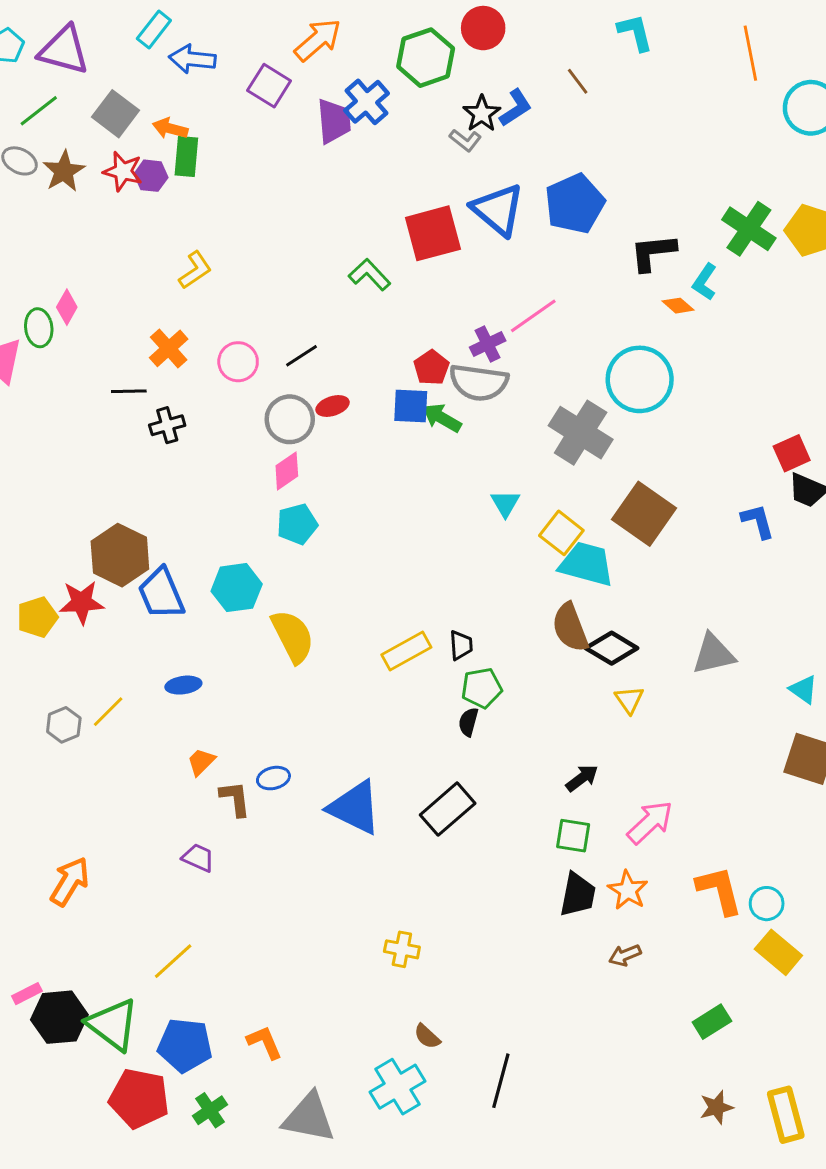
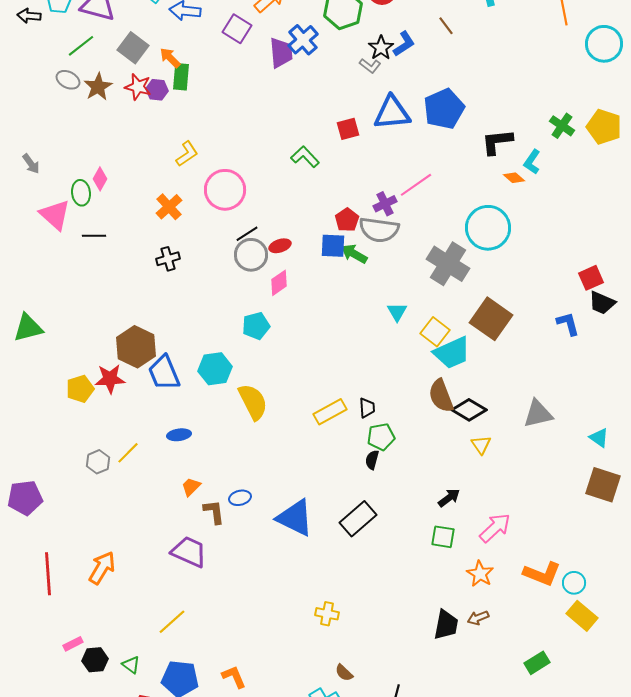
orange arrow: (170, 128) -> (170, 58), turned 30
blue triangle: (498, 210) -> (392, 113), turned -45
green cross: (749, 229) -> (562, 126), size x0.7
red square: (433, 233) -> (348, 129), size x0.6
black line: (302, 356) -> (247, 234), moved
pink circle: (238, 362) -> (225, 190), moved, size x1.5
black line: (129, 391) -> (94, 236), moved
pink diamond: (287, 471) -> (279, 283), moved
cyan trapezoid: (586, 564) -> (452, 353), turned 141
purple trapezoid: (198, 858) -> (189, 552), size x1.6
orange L-shape: (719, 890) -> (542, 574), turned 126
black trapezoid: (578, 895) -> (446, 625), moved
black hexagon: (59, 1017) -> (95, 660), size x0.7
green triangle: (113, 1025) -> (131, 665), size x0.5

